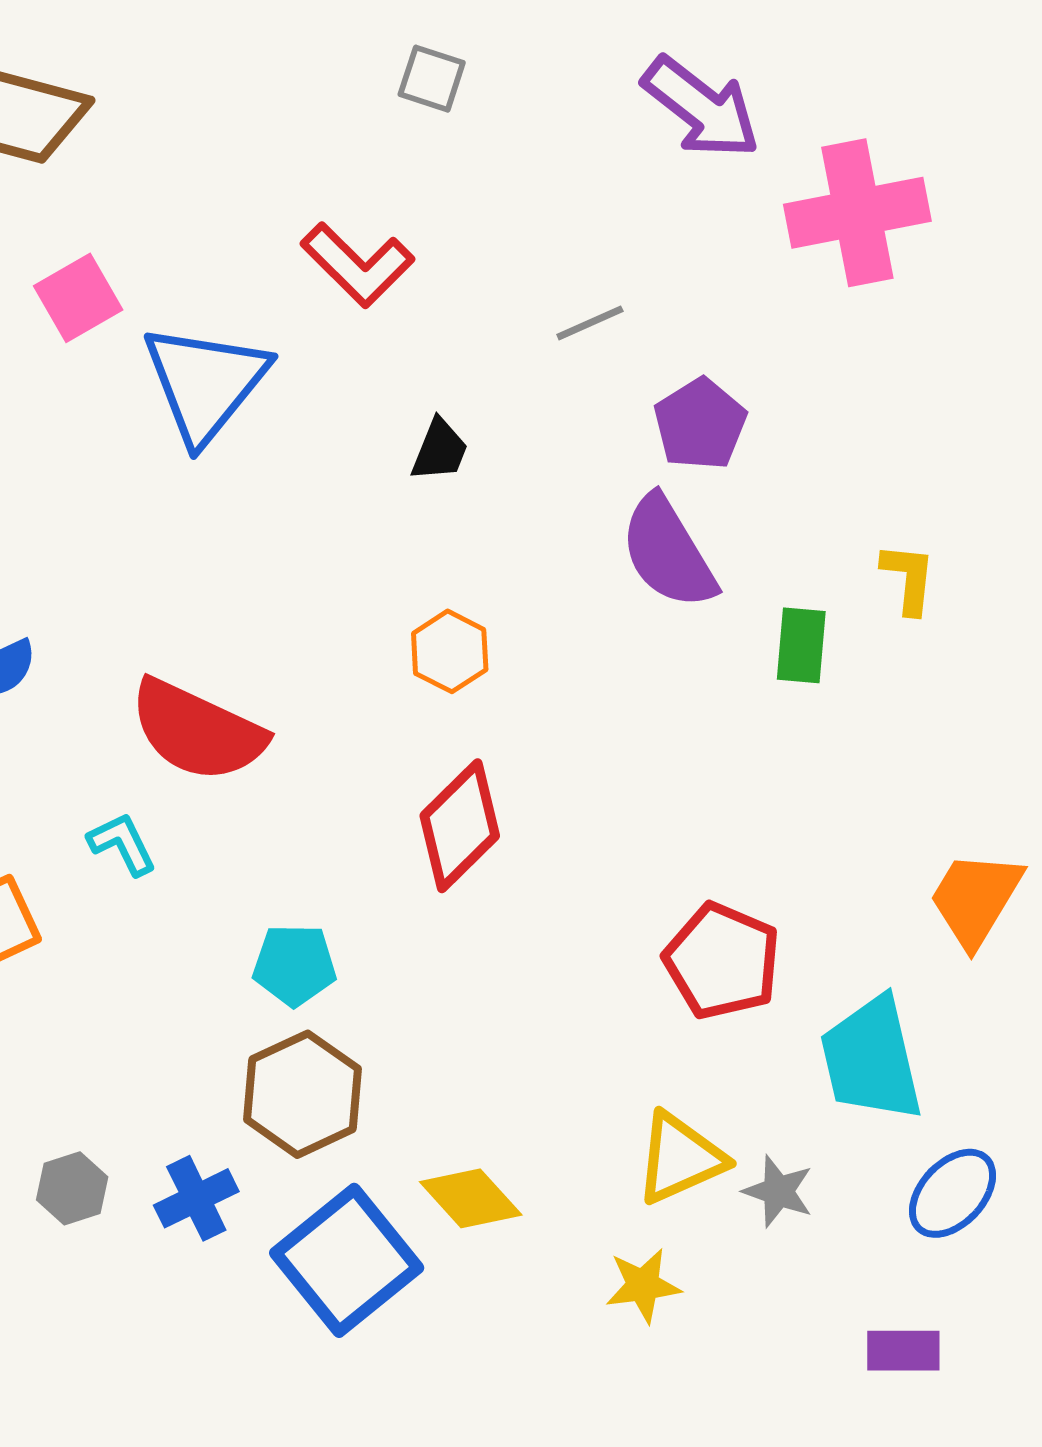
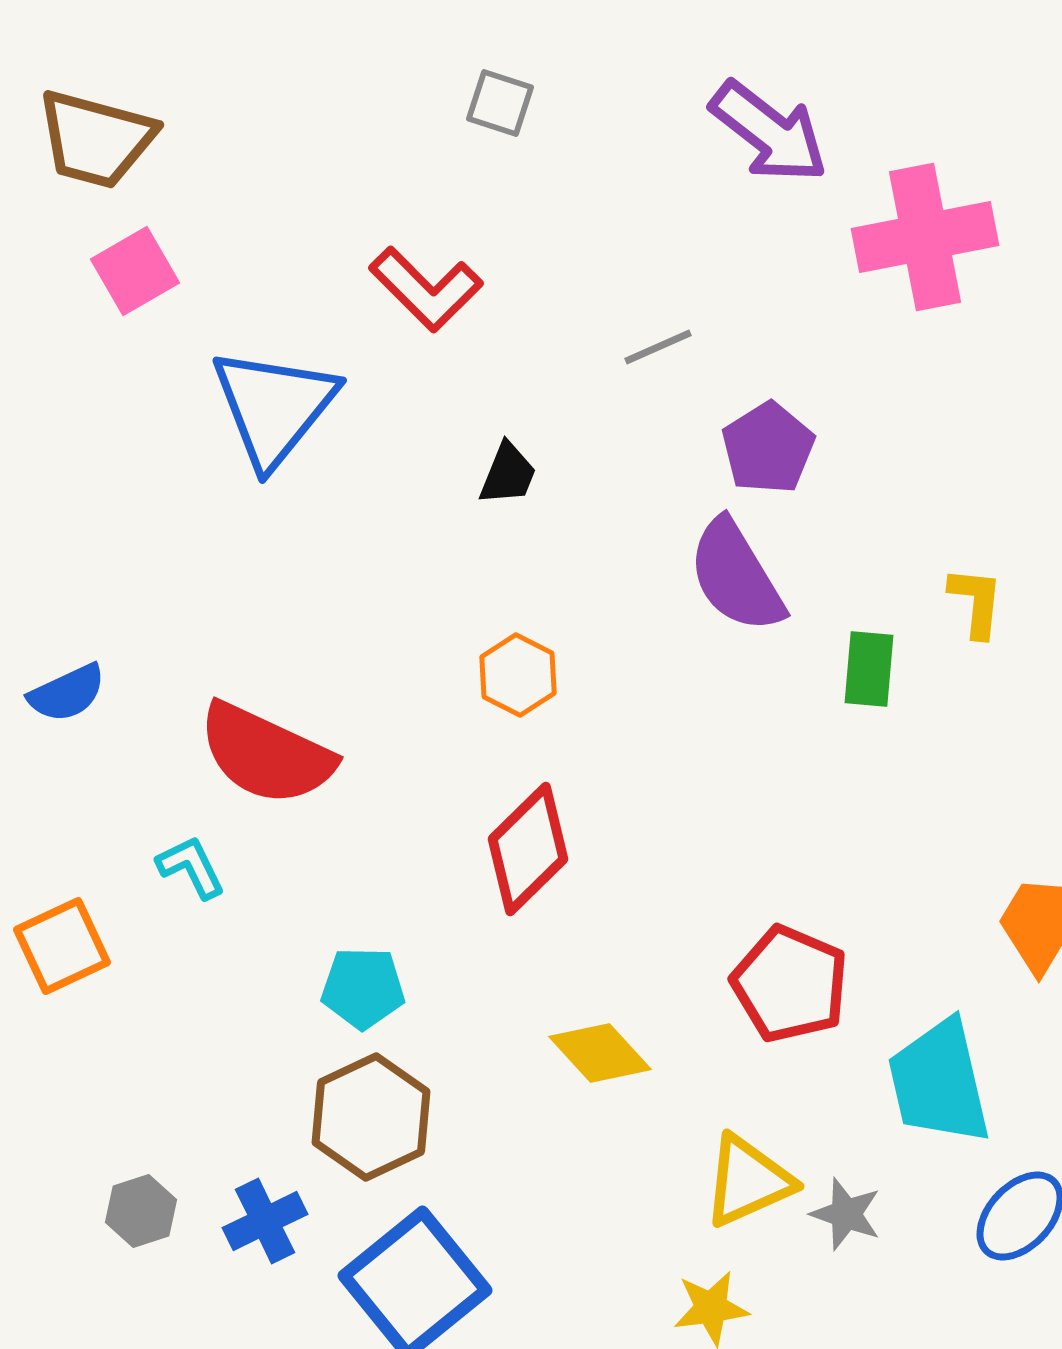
pink square: (78, 298) -> (135, 271), moved
yellow diamond: (471, 1198) -> (600, 1053), moved

